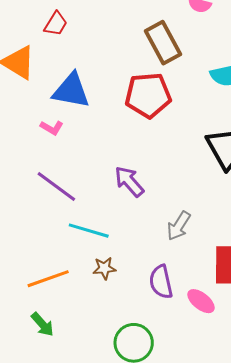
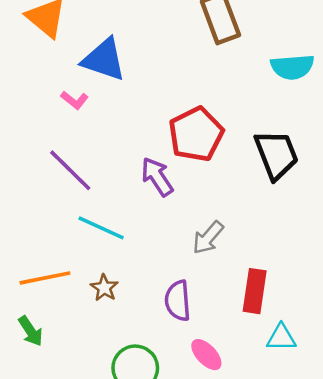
red pentagon: (148, 95) -> (196, 134), moved, turned -30
brown star: (104, 268) -> (104, 288), moved, turned 30
pink ellipse: (201, 301) -> (206, 355), moved

